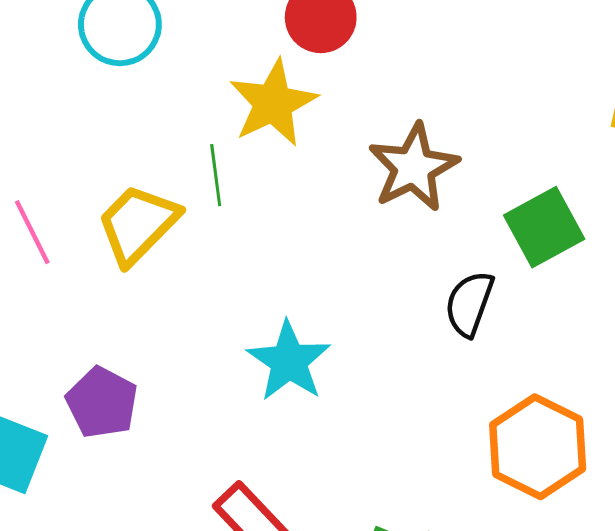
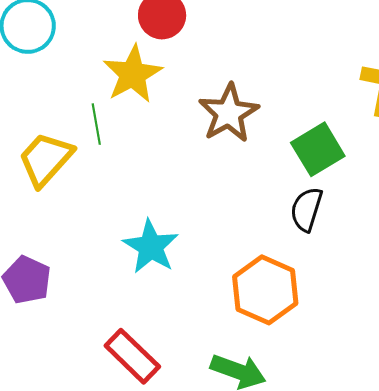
black semicircle: (469, 304) -> (306, 209), moved
orange hexagon: (538, 447) -> (265, 290), moved

